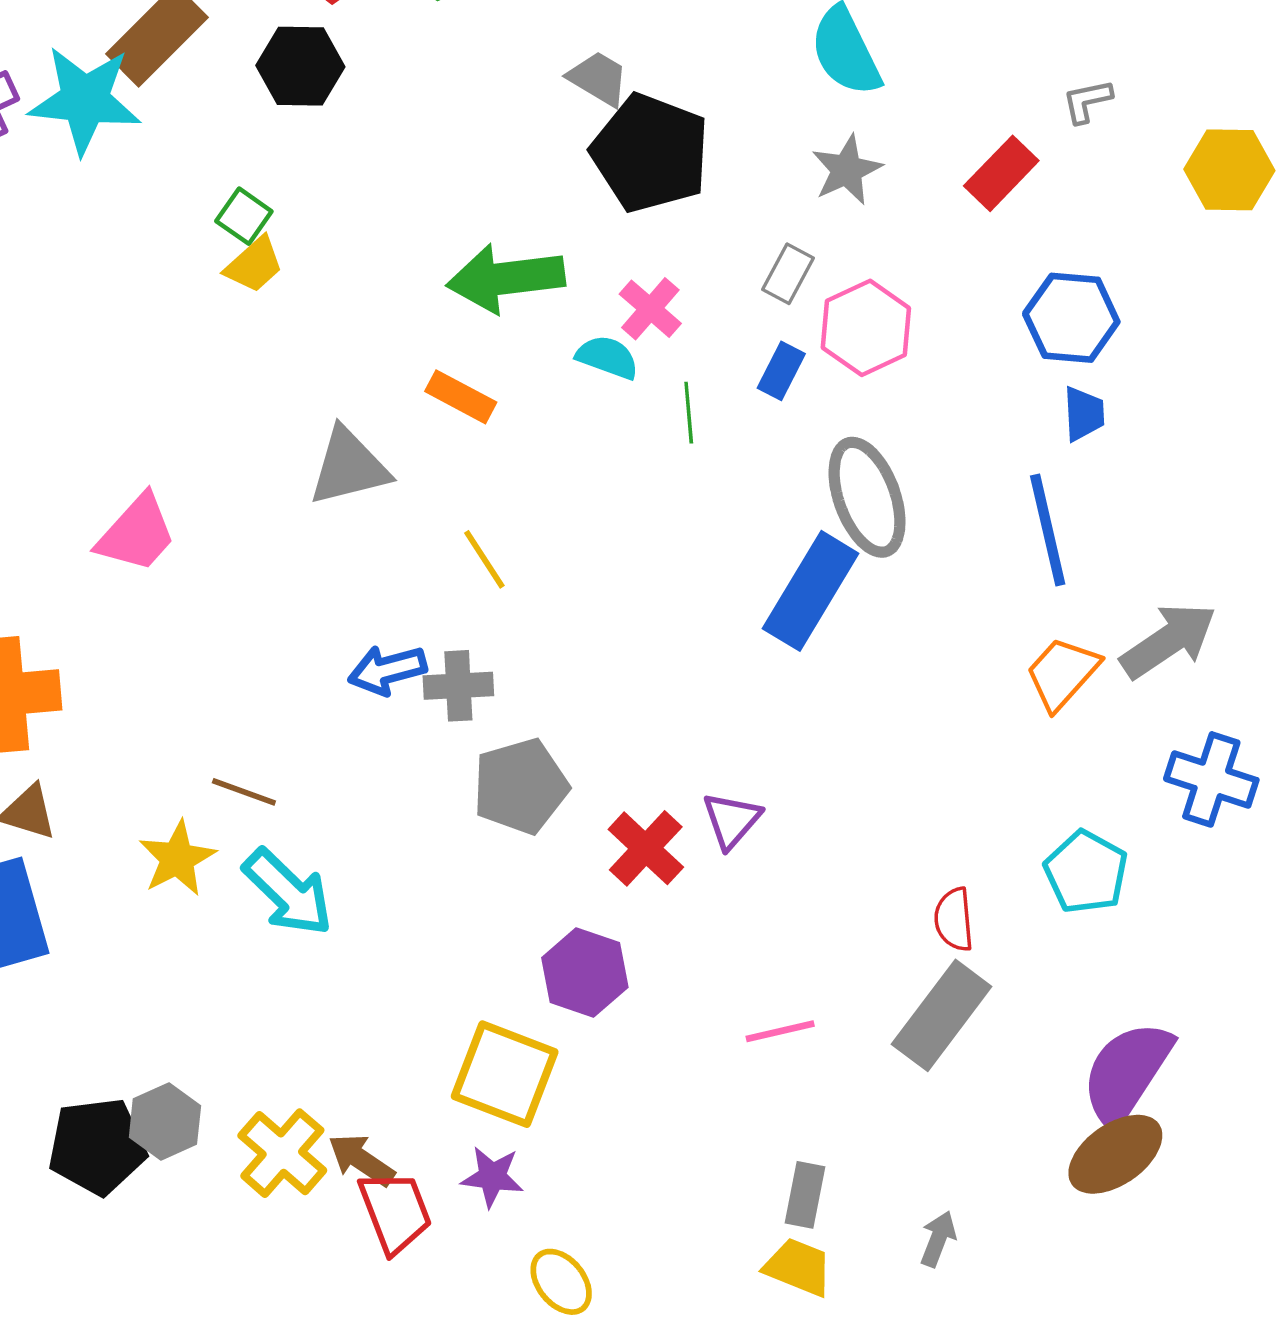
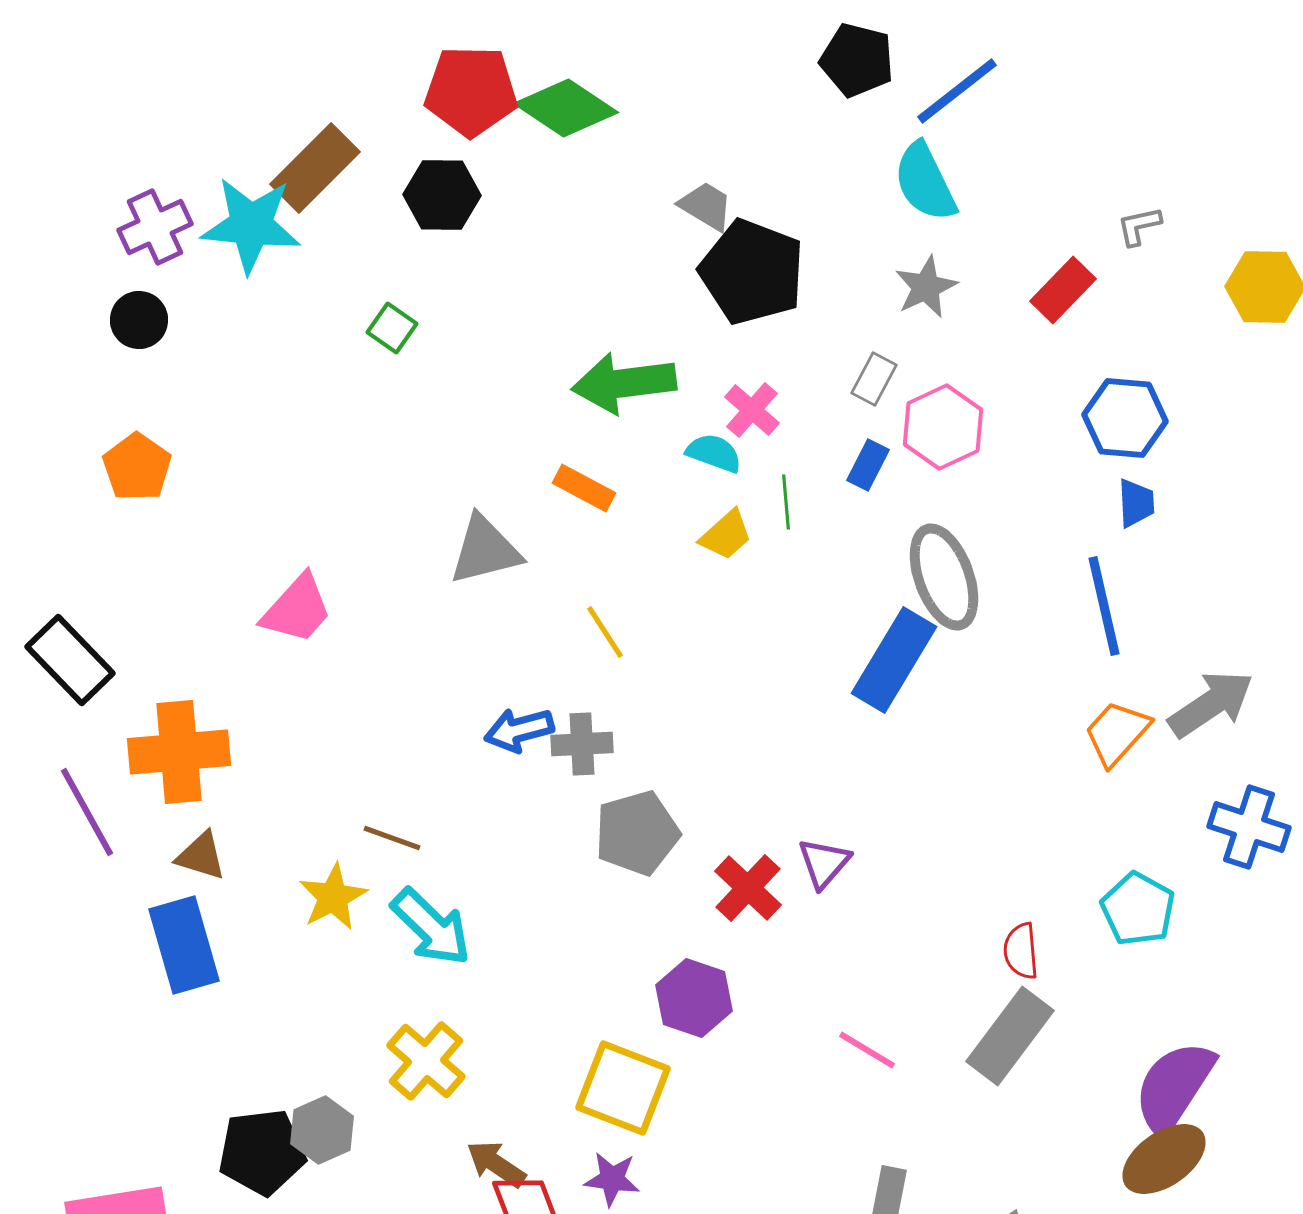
yellow trapezoid: (254, 265) -> (726, 535), moved
pink line: (780, 1031) -> (867, 1050), turned 44
yellow cross: (282, 1153) -> (426, 1061), moved

